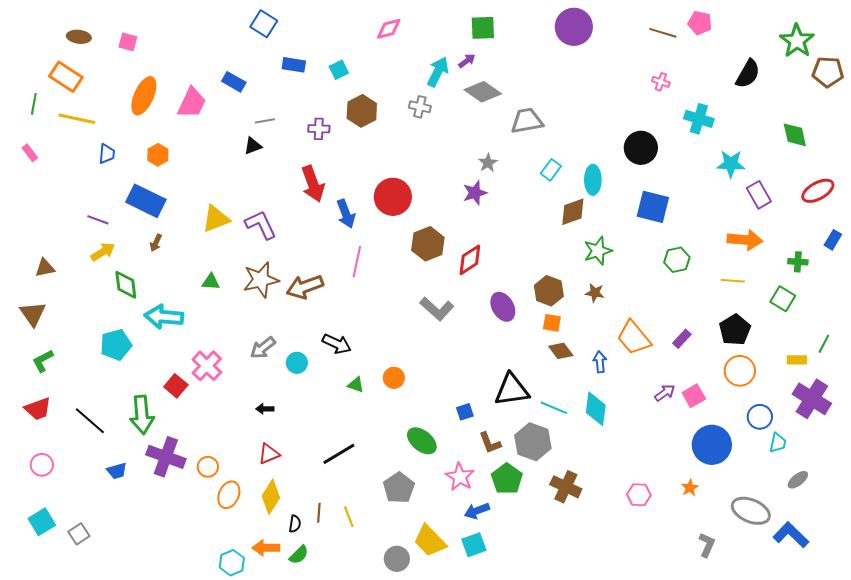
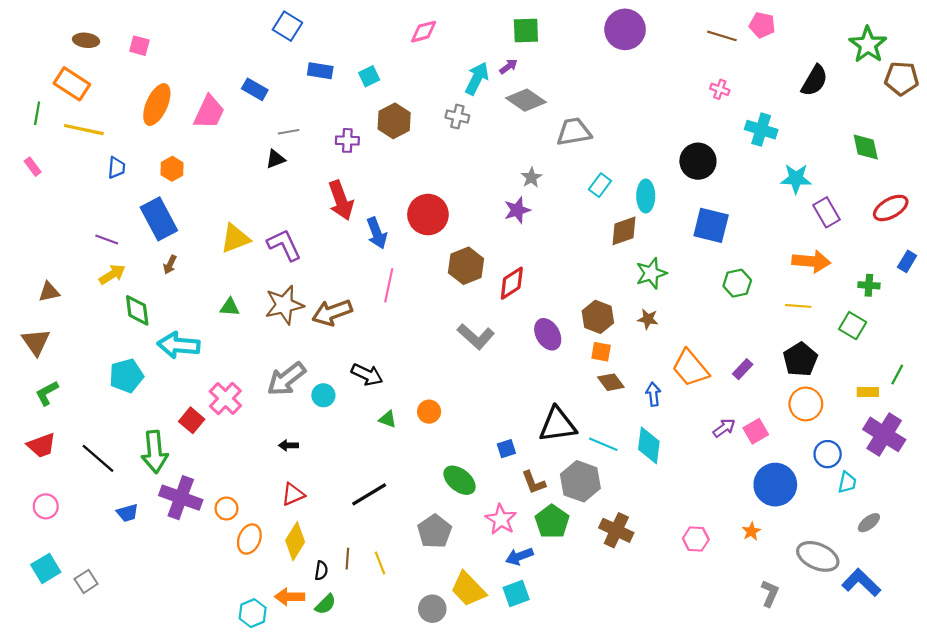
blue rectangle: (146, 201) -> (159, 219), turned 36
gray arrow: (263, 348) -> (286, 379), size x1.4

